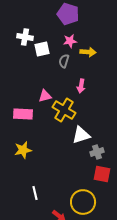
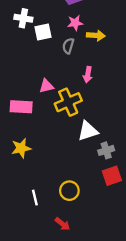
yellow cross: (64, 110) -> (68, 102), turned 35
red square: (102, 174) -> (112, 176), turned -30
yellow circle: (83, 202) -> (69, 191), moved, size x0.7

